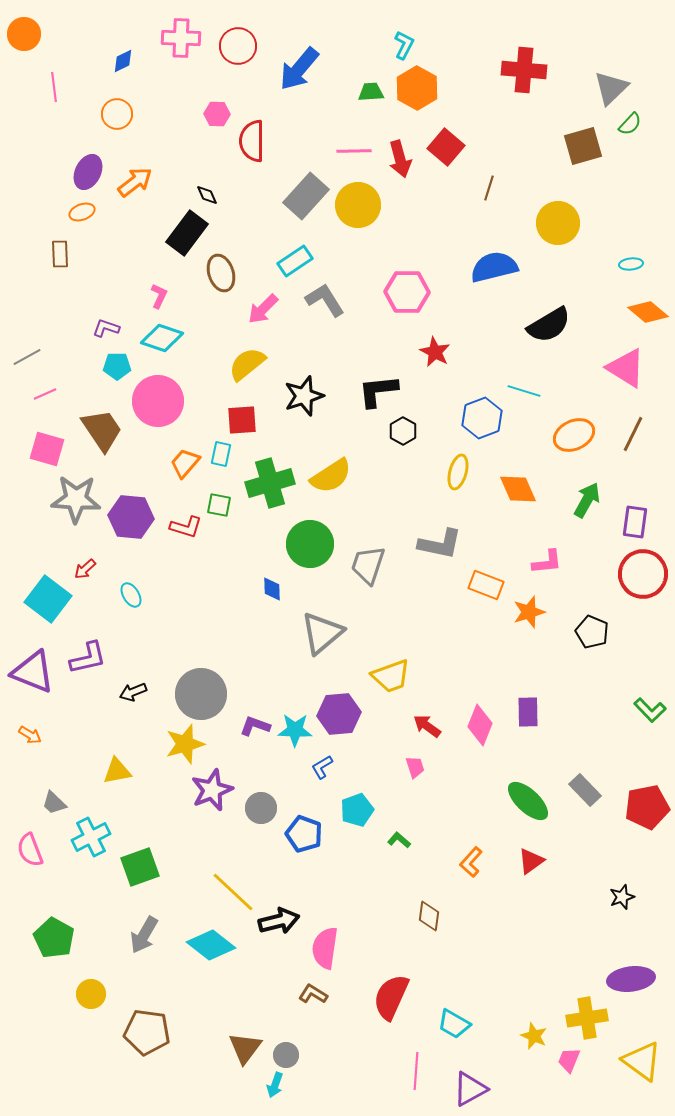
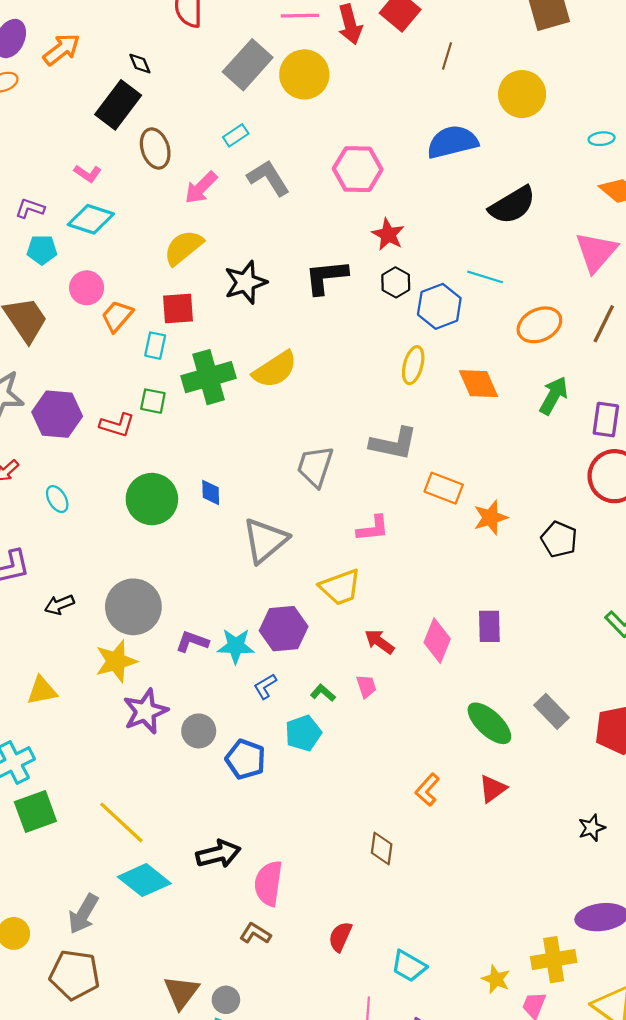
cyan rectangle: (295, 261) -> (236, 135), size x0.7
pink L-shape: (159, 296) -> (88, 174), turned 100
pink triangle: (626, 368) -> (596, 252), turned 39
pink circle: (158, 401) -> (87, 288), size x0.6
black hexagon: (403, 431) -> (396, 282), moved
orange trapezoid: (185, 463) -> (117, 316), moved
green circle: (310, 544) -> (152, 499), moved
pink L-shape: (547, 562) -> (373, 528), moved
green L-shape: (399, 840) -> (323, 693), moved
green square: (140, 867) -> (35, 811), moved
yellow line: (233, 892) -> (121, 822), moved
gray arrow: (144, 935) -> (83, 914), moved
red semicircle: (391, 997) -> (340, 937), size x0.6

